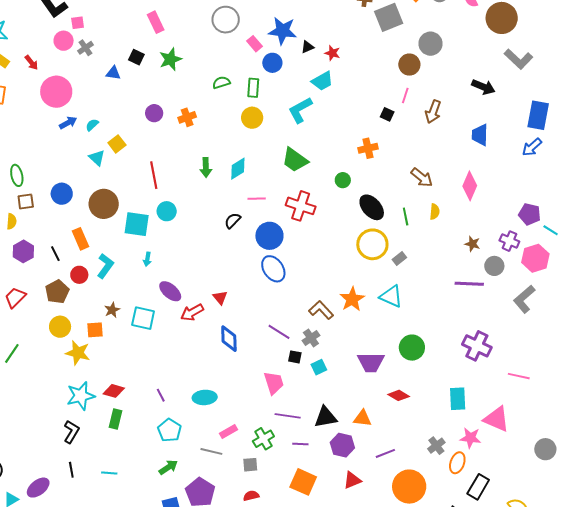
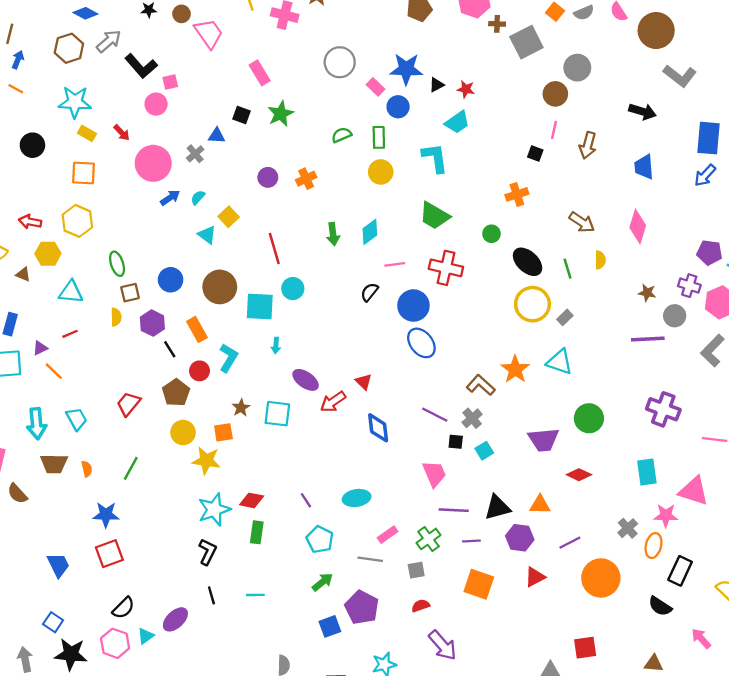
gray cross: (85, 48) -> (195, 154), moved
cyan L-shape: (300, 110) -> (435, 158), turned 116
purple hexagon: (23, 251) -> (152, 323), moved

